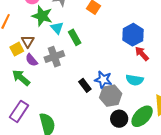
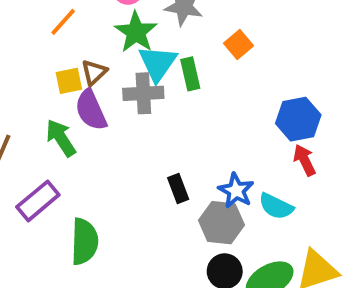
cyan triangle: (57, 28) -> (158, 63), size x1.5
green rectangle: (75, 37) -> (190, 74), moved
gray cross: (54, 57) -> (143, 93), moved
purple semicircle: (32, 60) -> (91, 110), size x1.5
blue star: (103, 80) -> (236, 191), moved

